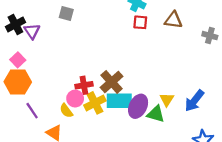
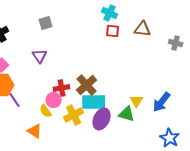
gray square: (66, 13) -> (46, 23), turned -32
purple triangle: (32, 31) -> (40, 56), moved
yellow cross: (95, 103) -> (74, 115), moved
purple ellipse: (138, 106) -> (102, 119), moved
purple line: (32, 111) -> (15, 100), moved

